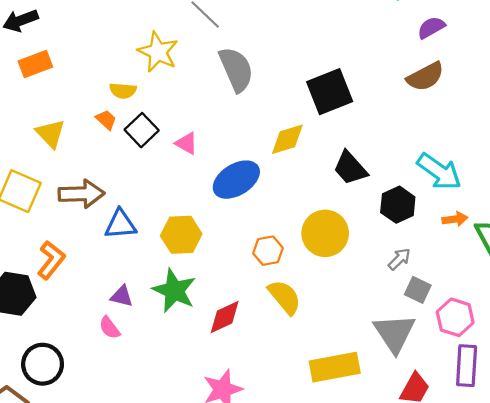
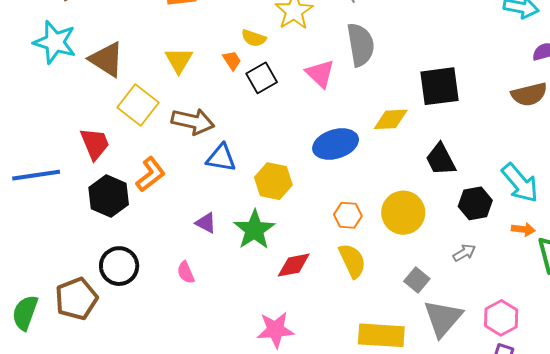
pink triangle: (186, 143) -> (320, 74), moved, size x1.4
gray square: (418, 290) -> (417, 280), moved
pink semicircle: (110, 328) -> (186, 272), moved

